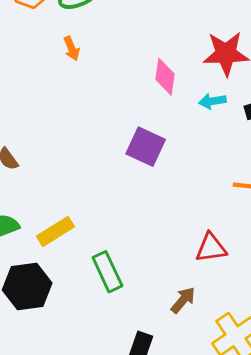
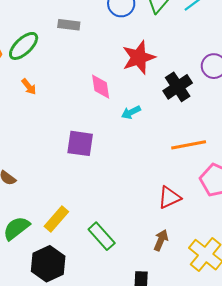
cyan arrow: (212, 101) -> (131, 112), moved
purple square: (146, 147) -> (80, 143), moved

